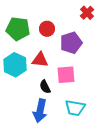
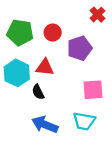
pink square: (66, 75) -> (93, 90), moved
black semicircle: (45, 87) -> (38, 92), moved
blue arrow: (40, 111) -> (45, 125), turned 100

